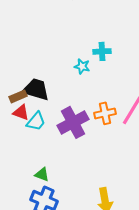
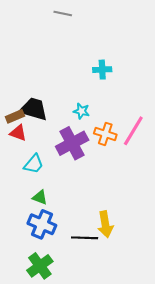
cyan star: (82, 66) -> (81, 111), moved
orange cross: (105, 113) -> (105, 134), turned 30
cyan trapezoid: (36, 121) -> (34, 164), moved

